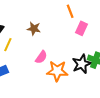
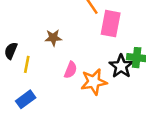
pink rectangle: (81, 28) -> (111, 24), size x1.5

